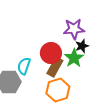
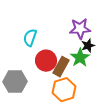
red circle: (51, 53) -> (46, 61), moved
cyan semicircle: (24, 66) -> (30, 38), moved

